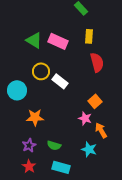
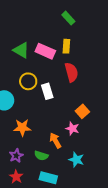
yellow rectangle: (89, 36) -> (66, 46), moved
red semicircle: (97, 62) -> (71, 72), moved
white rectangle: (60, 81) -> (47, 91), turned 35
orange arrow: (101, 130) -> (55, 141), moved

